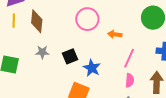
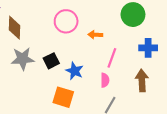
gray star: (42, 52) -> (23, 59), size x1.6
pink semicircle: (130, 80) -> (105, 80), moved

